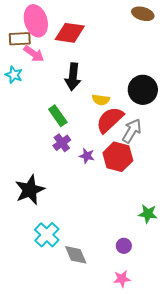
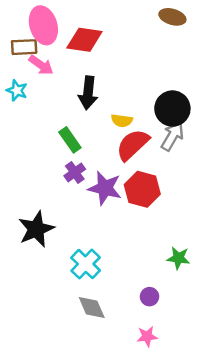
gray arrow: (132, 131) -> (172, 136), moved
purple star: (87, 156) -> (105, 188), size x1.8
cyan cross: (47, 235) -> (86, 264), moved

